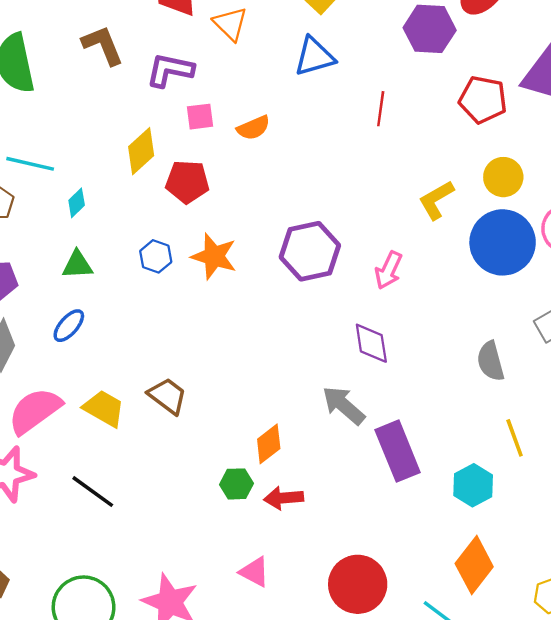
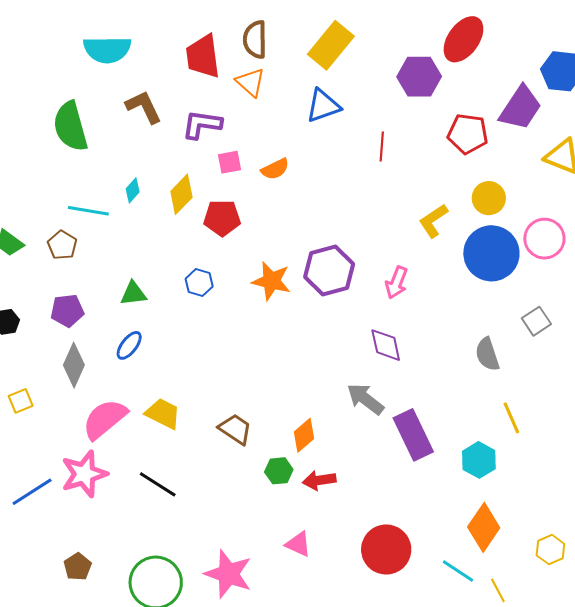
cyan diamond: (77, 203) -> (133, 190), moved
orange star: (214, 256) -> (271, 281), moved
brown trapezoid: (167, 396) -> (235, 429), moved

